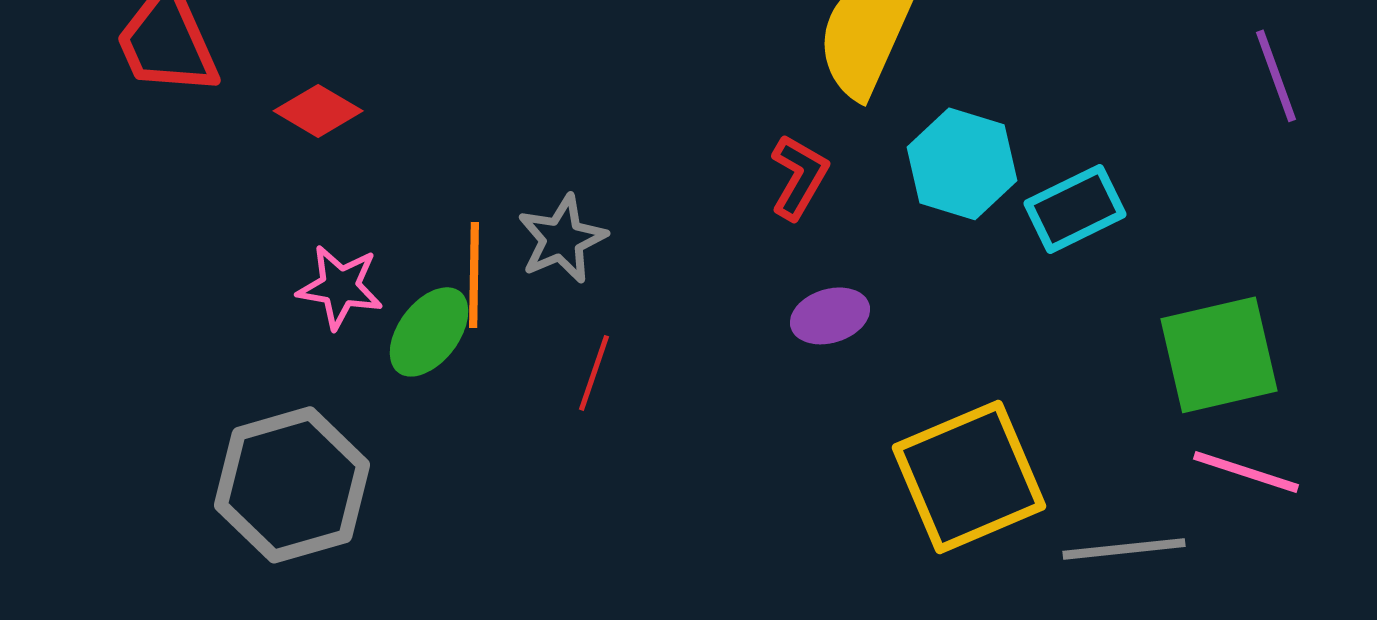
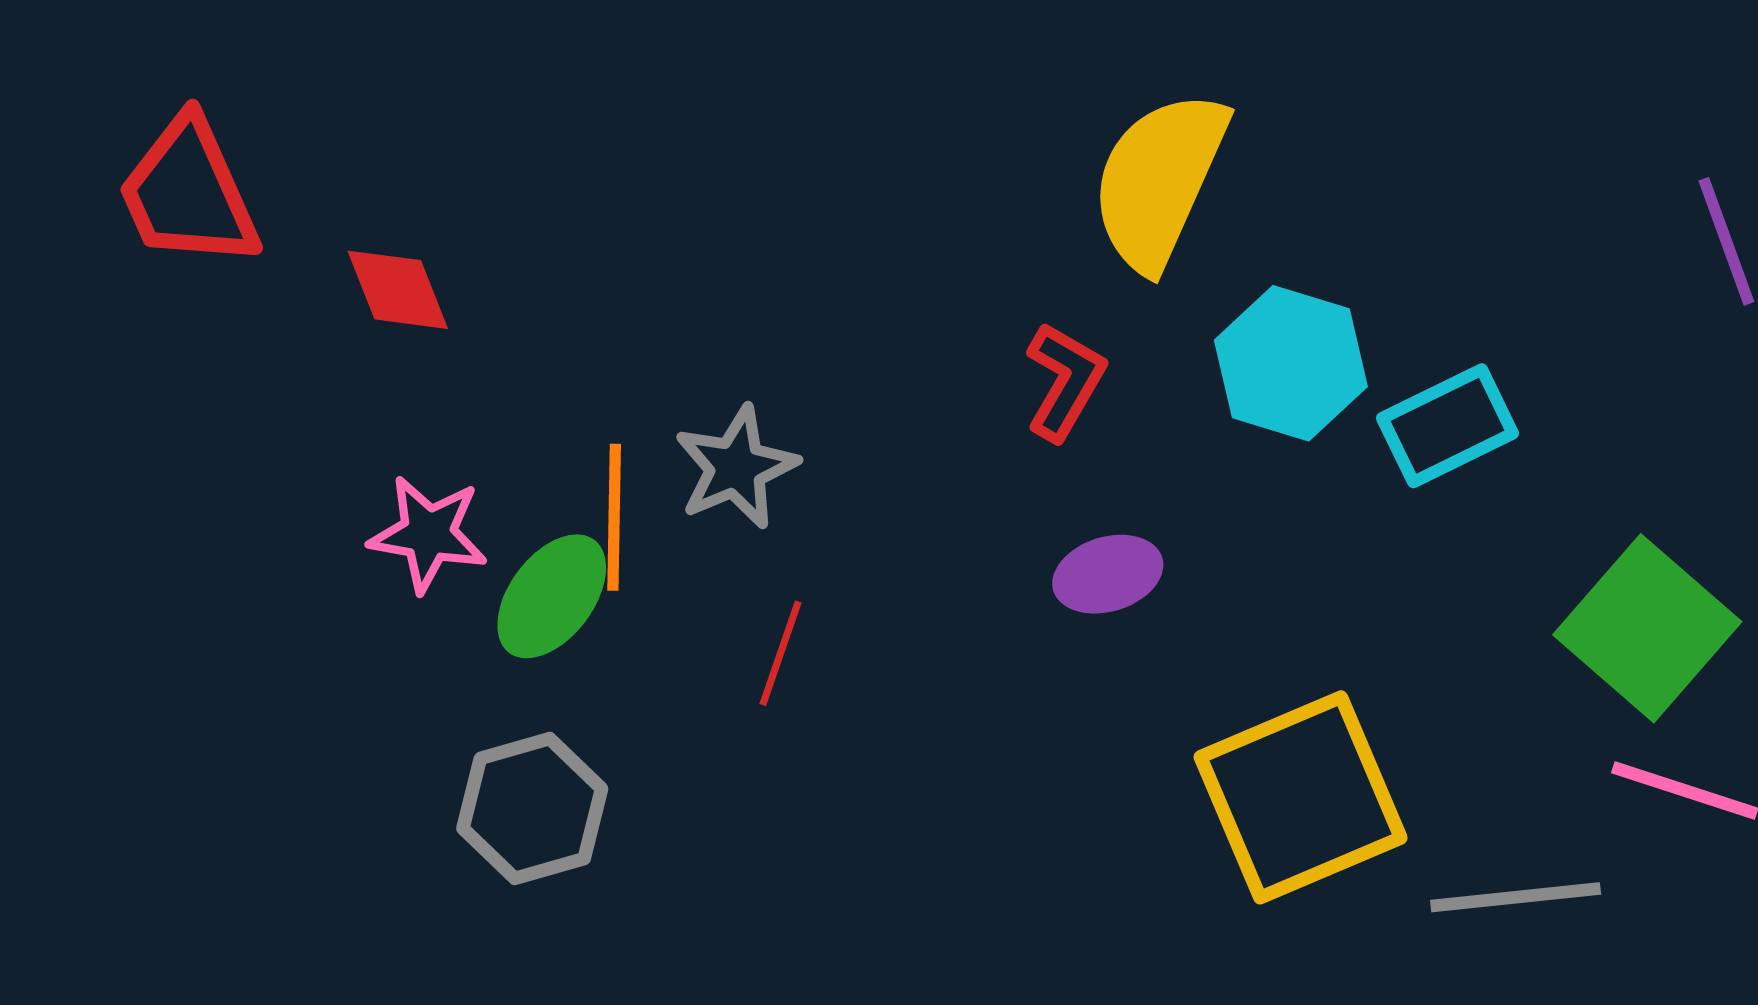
red diamond: (318, 111) -> (398, 290), turned 38
green square: (1219, 355) -> (1647, 628), turned -36
gray hexagon: (292, 485) -> (532, 809), moved, size x0.7

